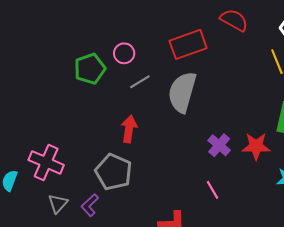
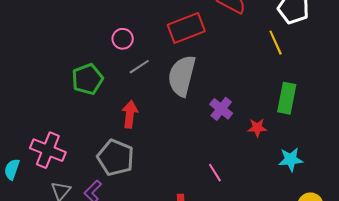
green pentagon: (90, 69) -> (88, 79), moved
purple cross: (219, 145) -> (221, 109), moved
red star: (256, 146) -> (257, 128), size x0.7

